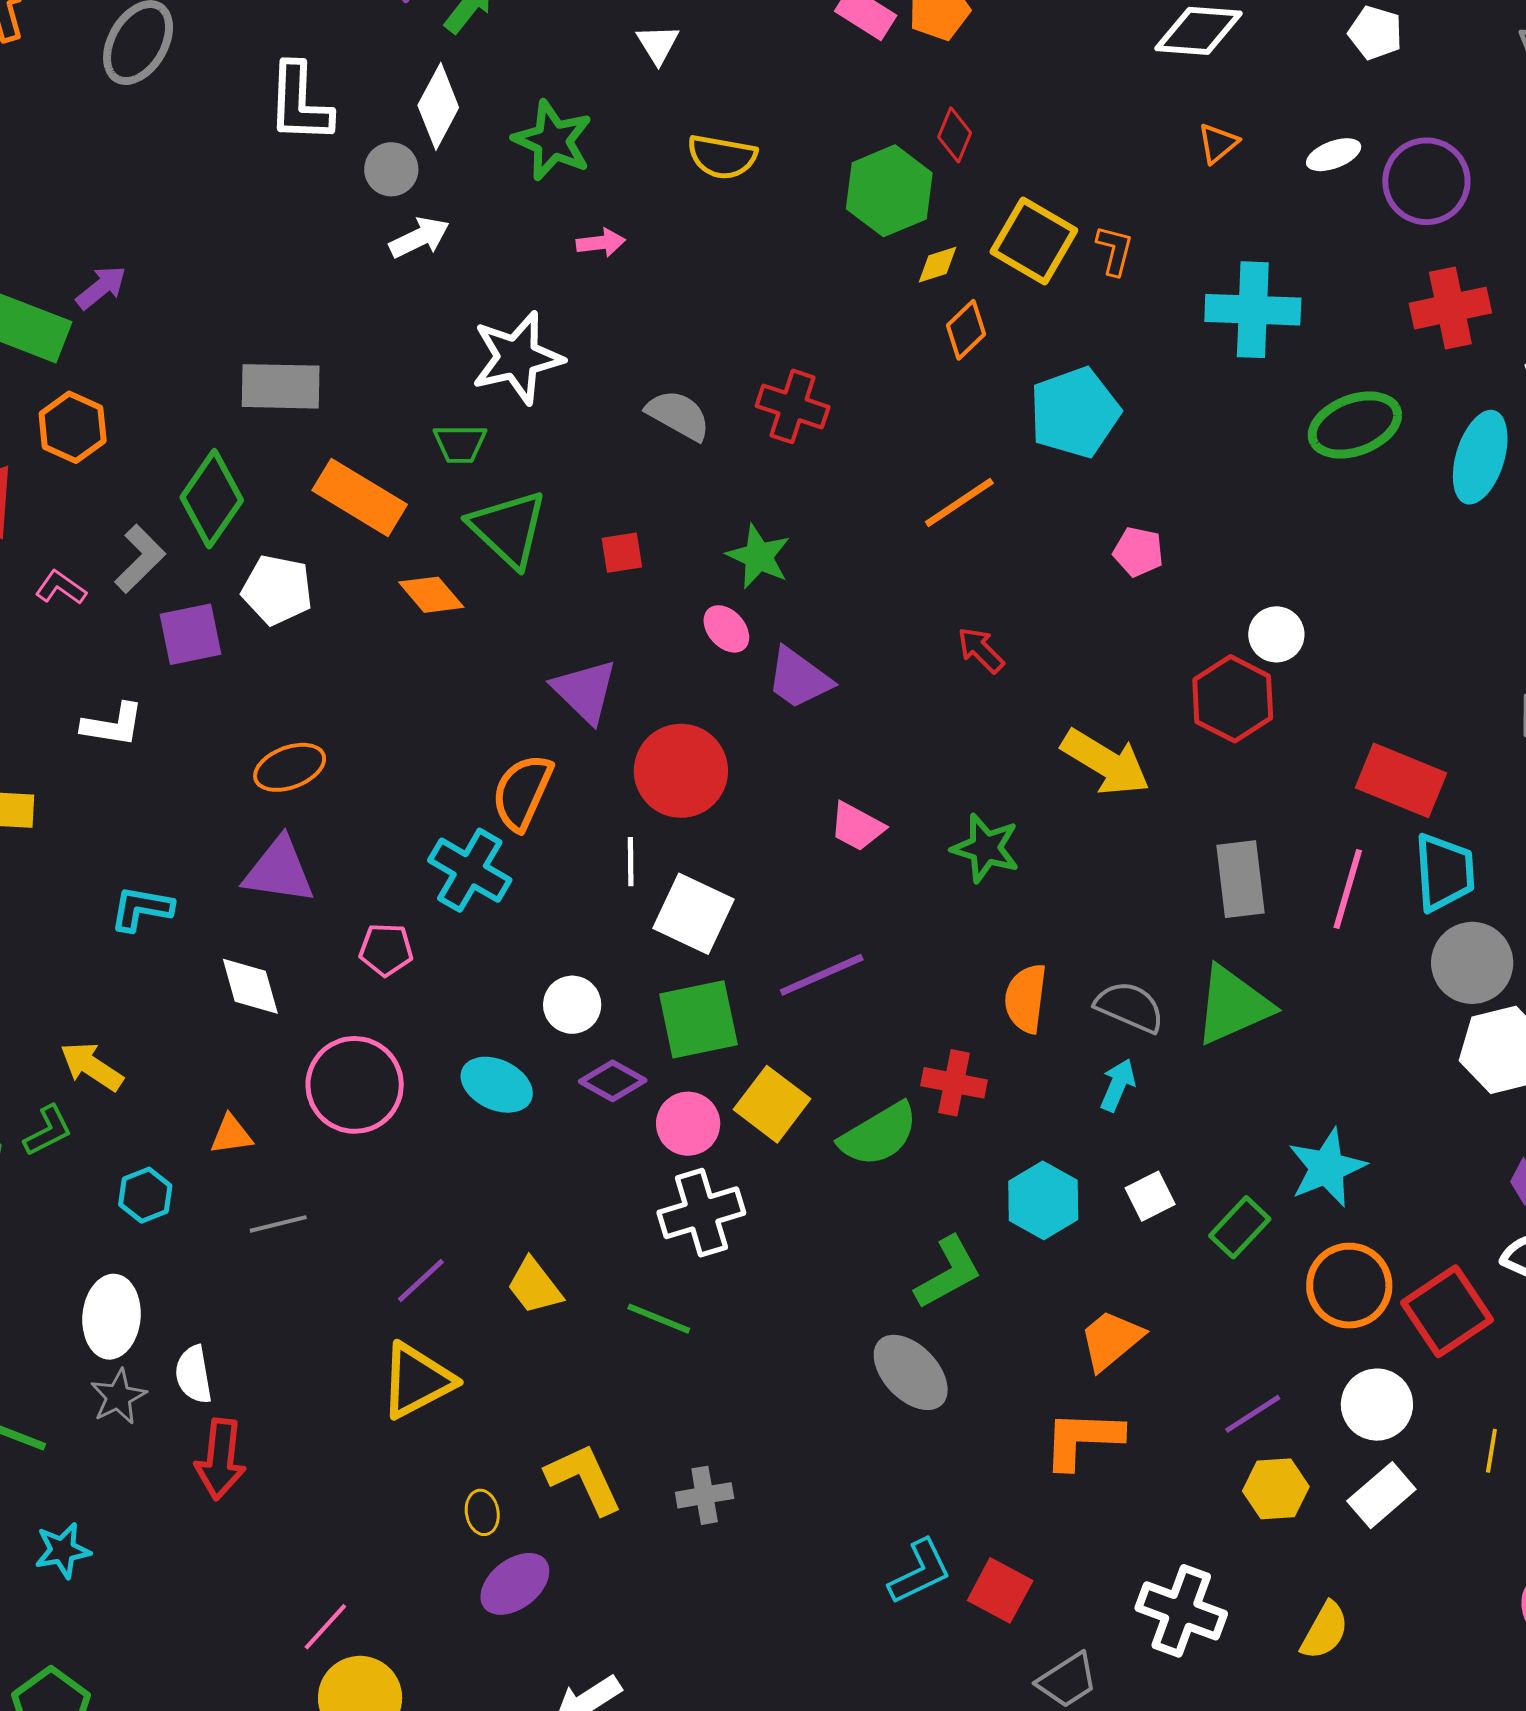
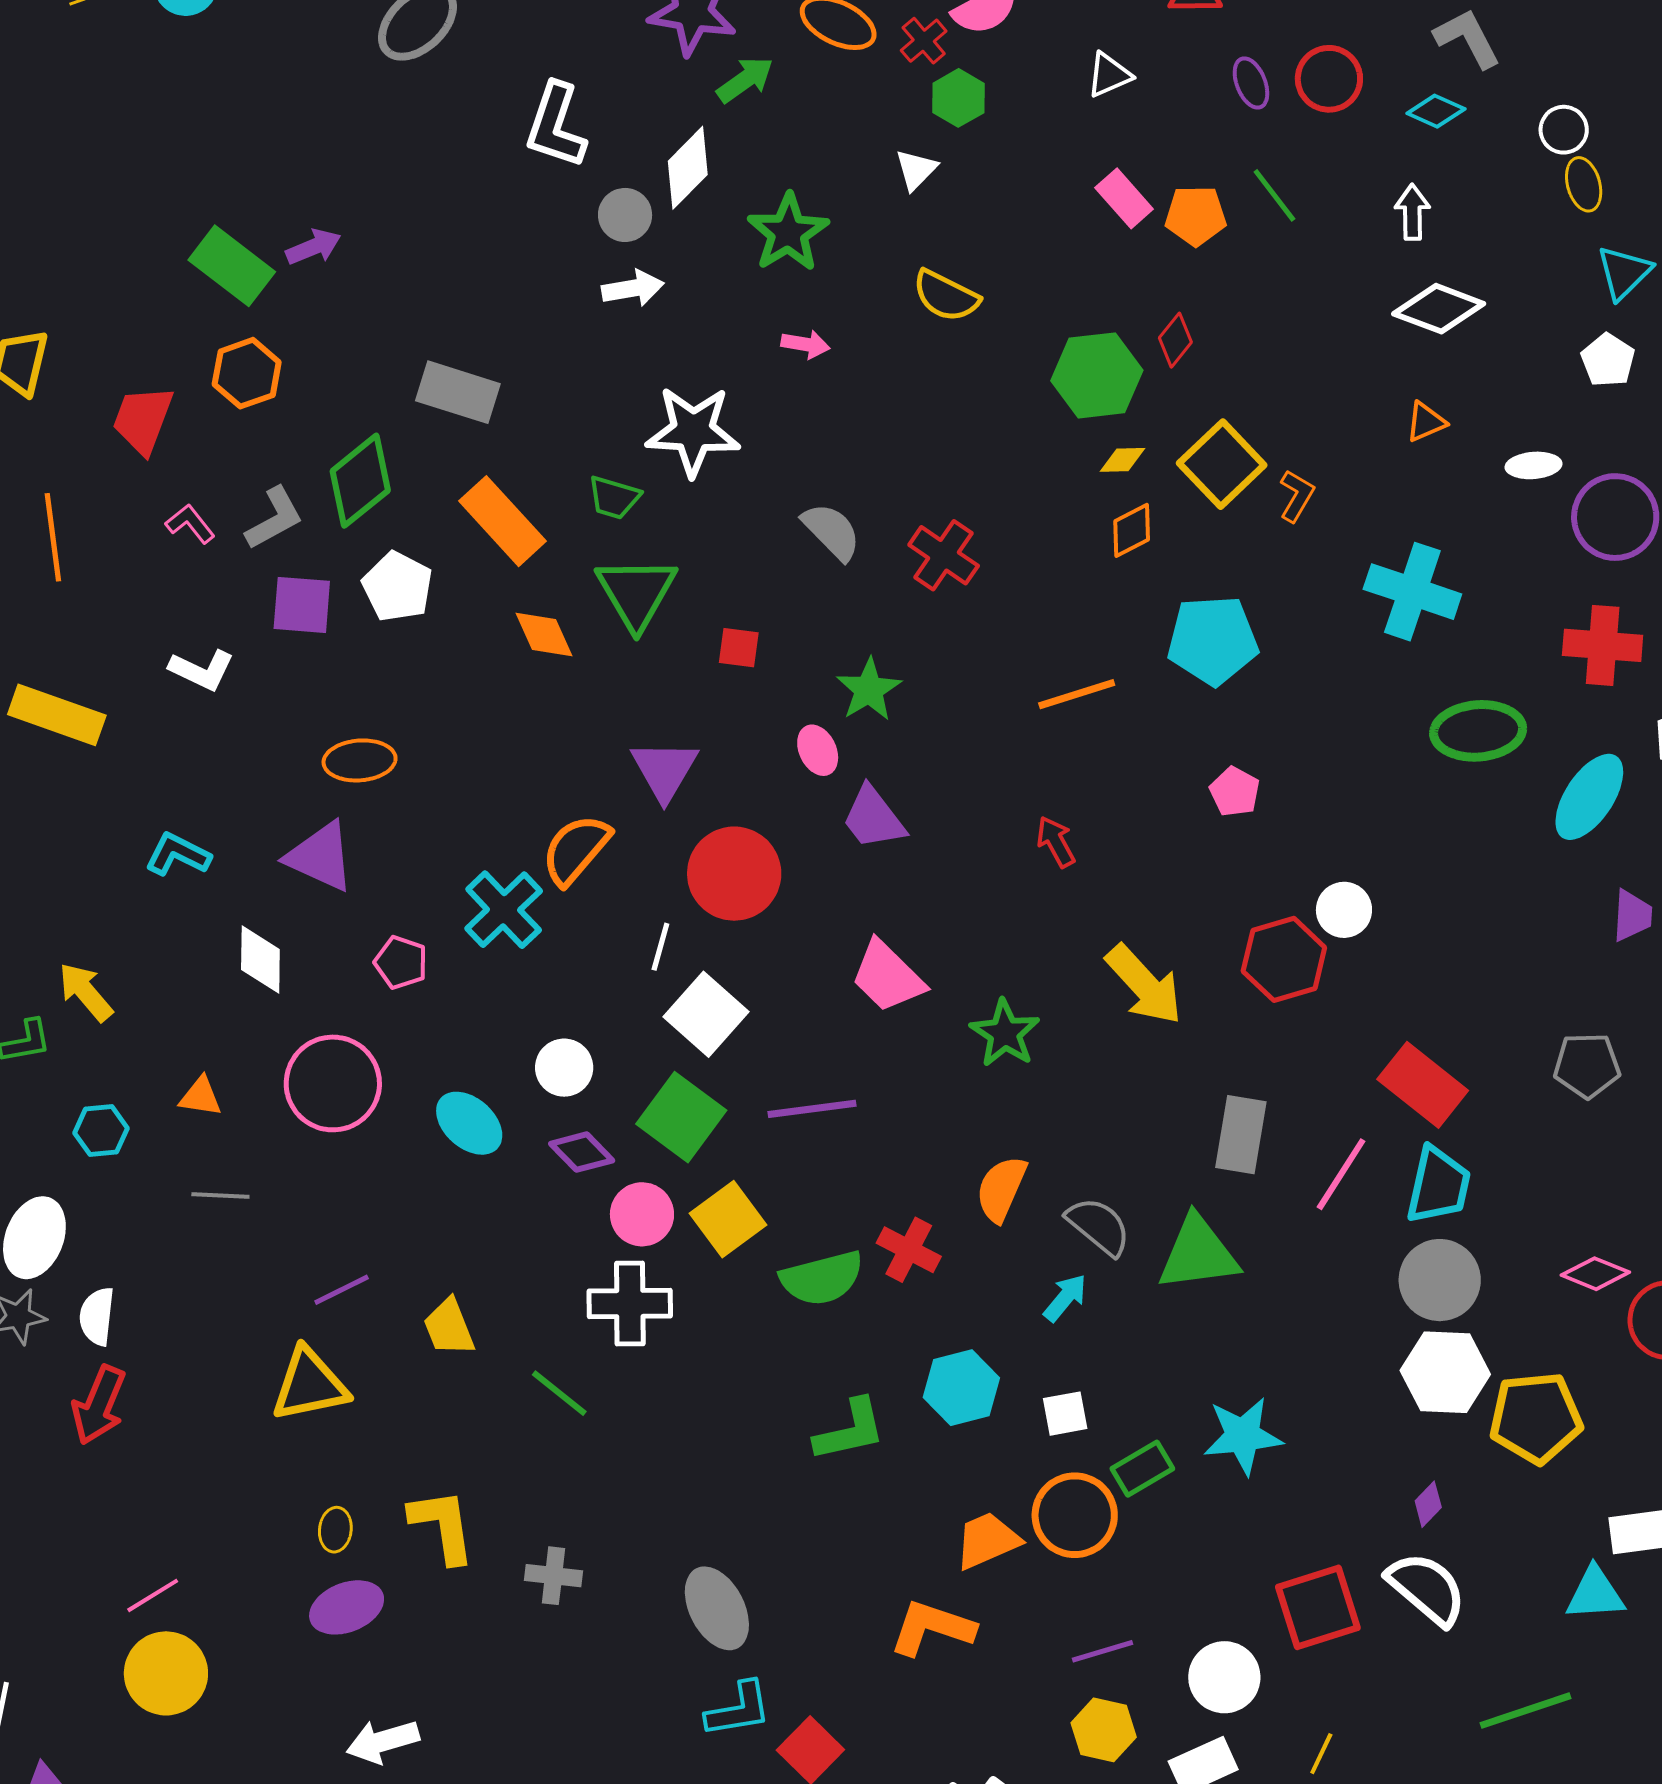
pink trapezoid: (857, 827) -> (887, 977), size x1.4
green square: (698, 1019) -> (681, 1117), turned 32
orange circle: (1349, 1286) -> (1075, 1515), moved
gray ellipse: (911, 1372) -> (717, 1608), moved

